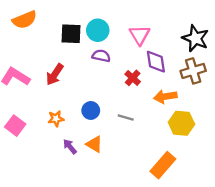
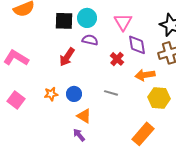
red arrow: (55, 74) -> (67, 57), moved
blue circle: (91, 110) -> (74, 94), moved
purple arrow: (70, 147) -> (79, 135), moved

